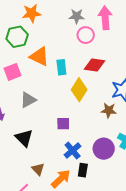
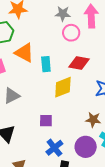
yellow diamond: (79, 90) -> (63, 87), turned 35
brown star: (109, 110) -> (93, 120), moved

